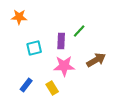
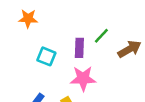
cyan square: (34, 48) -> (46, 56), turned 35
brown arrow: (96, 60) -> (129, 49), moved

